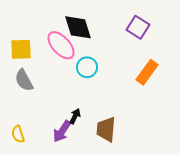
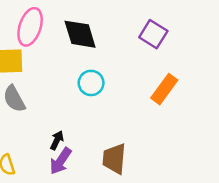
pink ellipse: (61, 45) -> (30, 27), moved, turned 60
black arrow: (75, 116) -> (57, 140), moved

